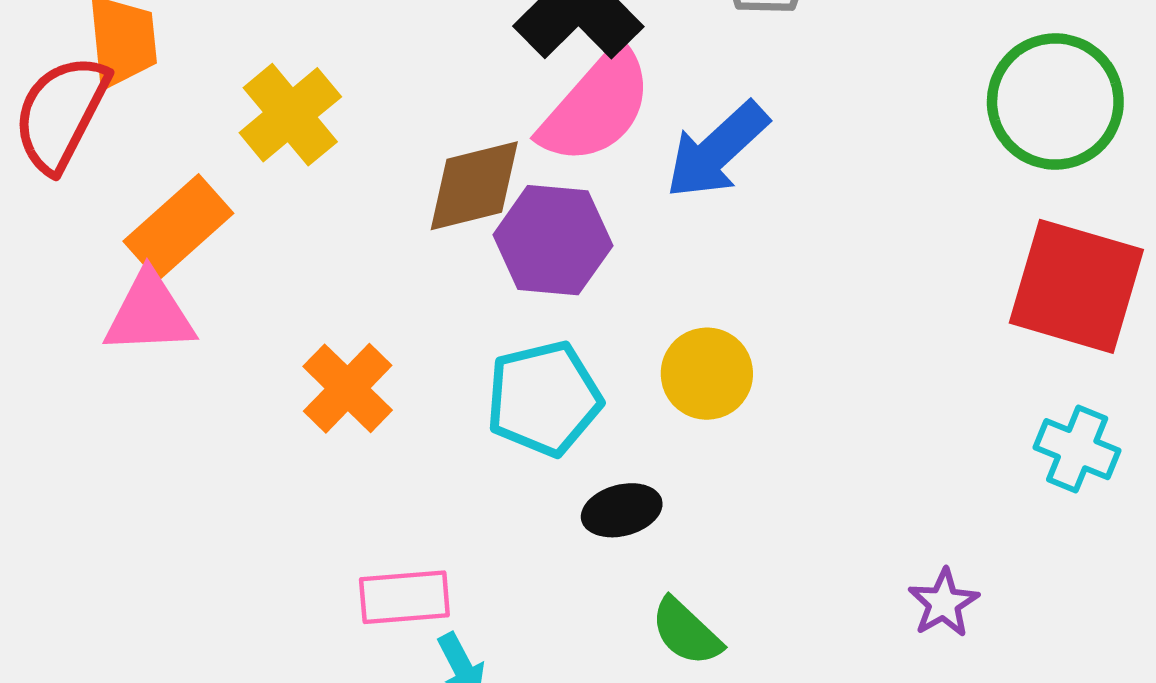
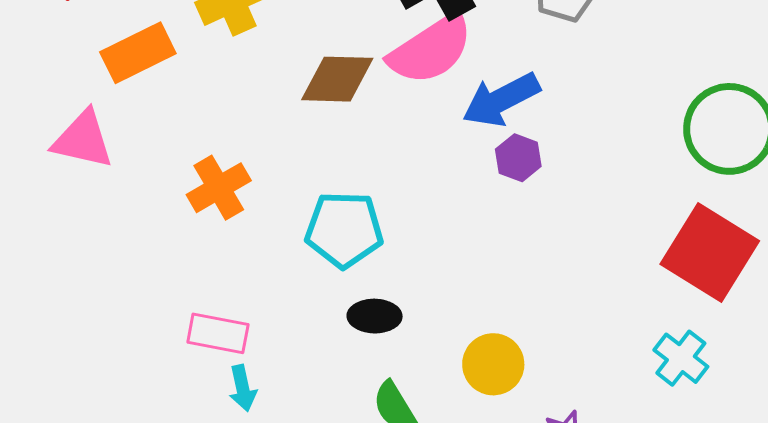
purple hexagon: (553, 240) -> (518, 158), moved, size x0.6
pink triangle: (149, 314) -> (83, 140), moved
yellow circle: (707, 374) -> (493, 364), moved

